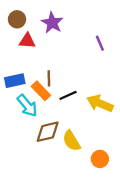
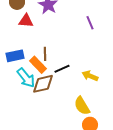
yellow arrow: (100, 103) -> (90, 76), size x0.7
brown diamond: (48, 132) -> (43, 84), moved
yellow semicircle: (71, 141) -> (82, 106), moved

